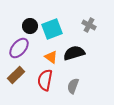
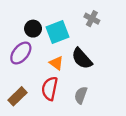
gray cross: (89, 25) -> (92, 19), moved
black semicircle: (74, 53) -> (82, 59), turned -115
brown rectangle: (16, 75) -> (18, 96), moved

